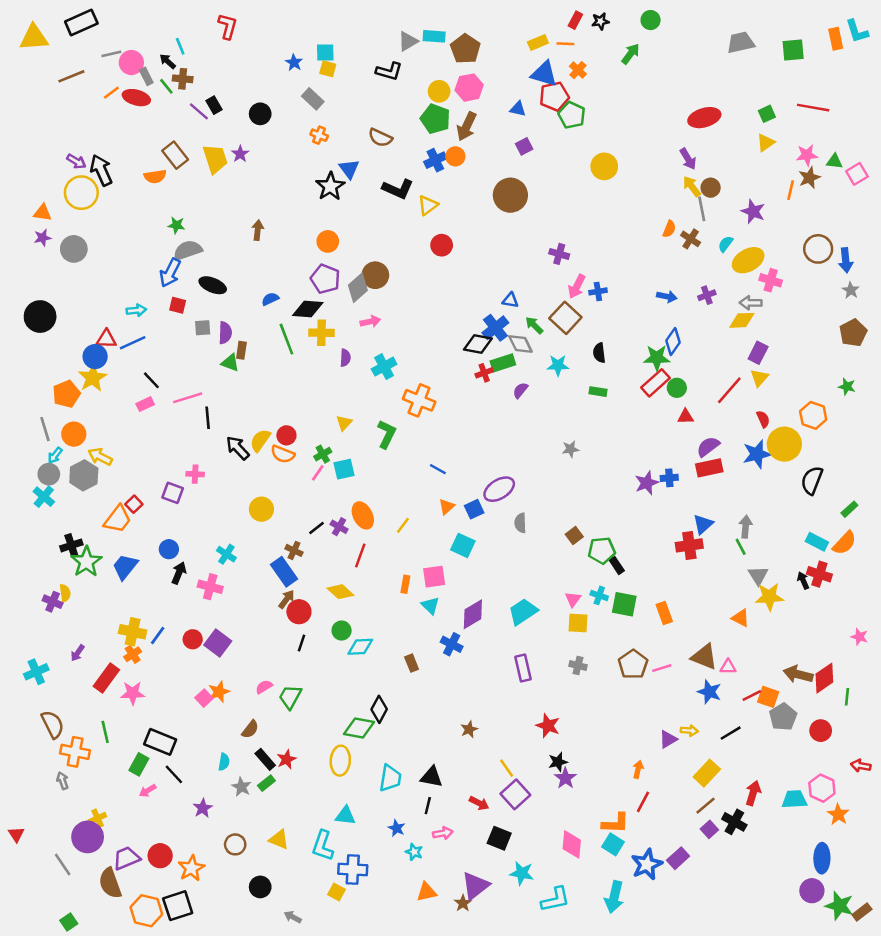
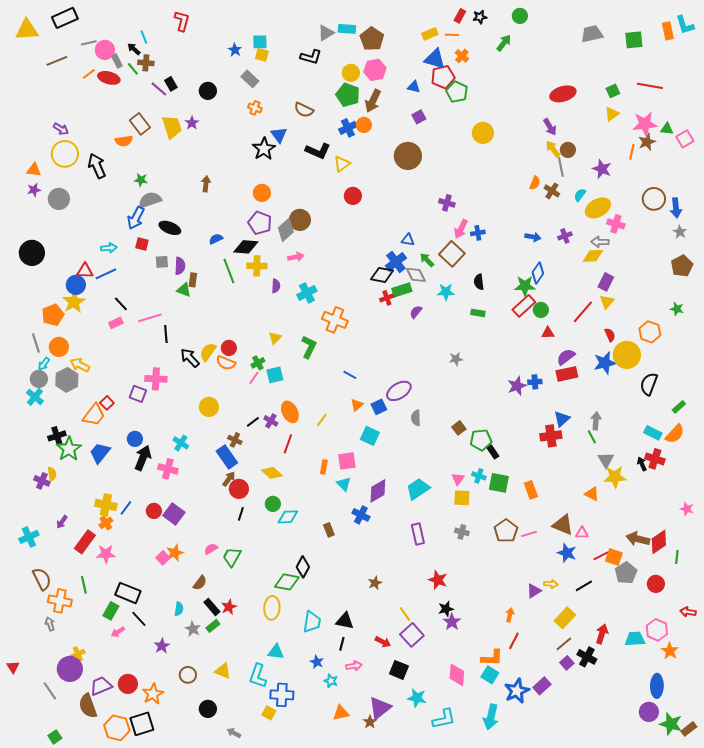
pink star: (807, 155) -> (645, 124), size x1.4
black arrow: (101, 170) -> (97, 166), moved
pink cross: (195, 474) -> (156, 379), size x1.5
black arrow: (179, 573) -> (143, 458), size x1.4

